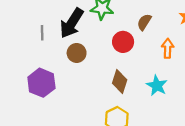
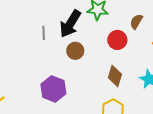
purple hexagon: (41, 83) -> (53, 89), moved

